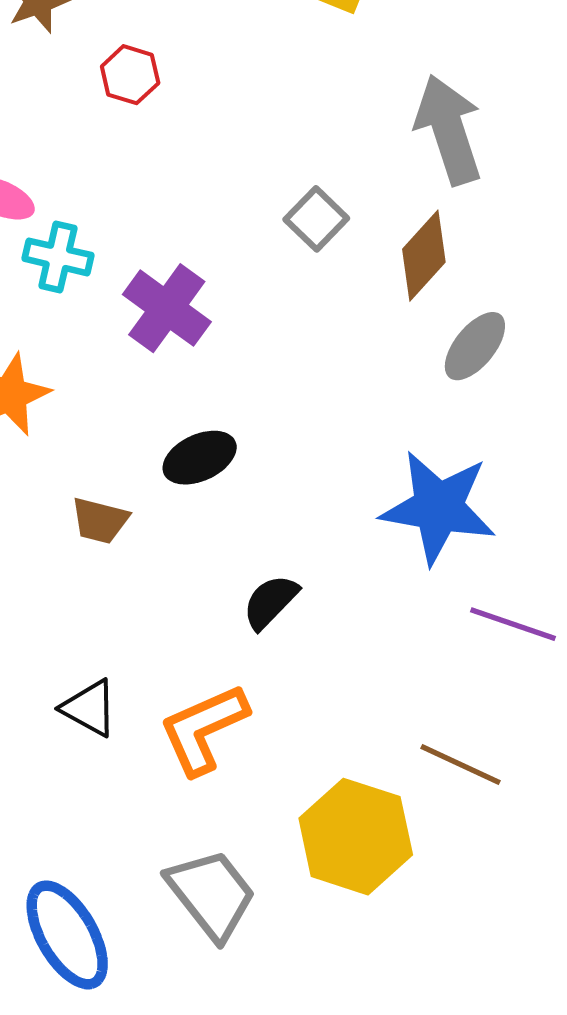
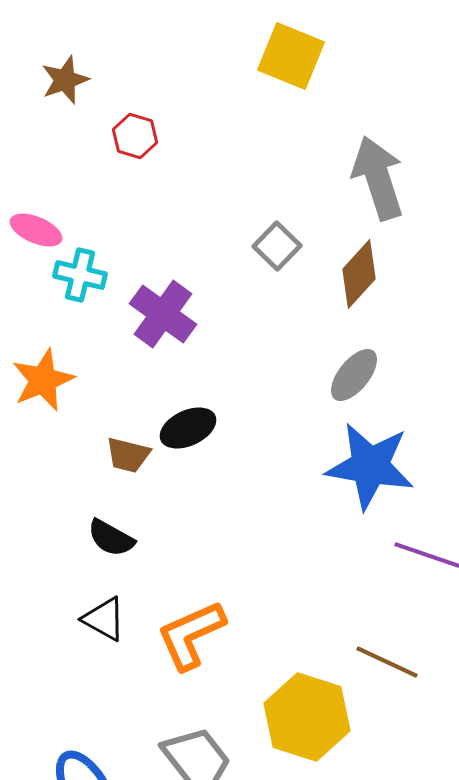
gray ellipse: (475, 346) -> (354, 375), moved
brown trapezoid: (100, 521) -> (128, 455), moved
black semicircle: (270, 602) -> (111, 538), moved, turned -105

